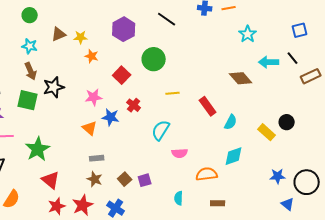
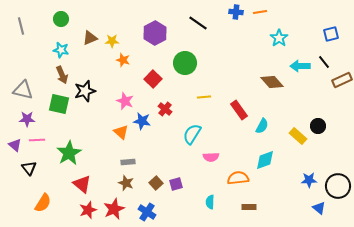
pink star: (94, 97) -> (125, 101), turned 30

